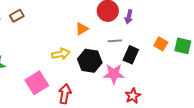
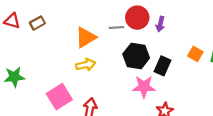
orange triangle: (82, 29) -> (86, 37), moved, size x1.5
gray line: (115, 41) -> (116, 27), moved
black hexagon: (90, 61) -> (136, 56), moved

